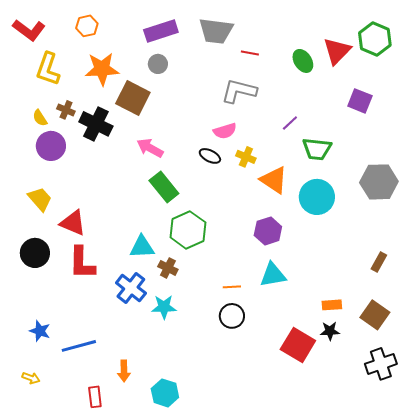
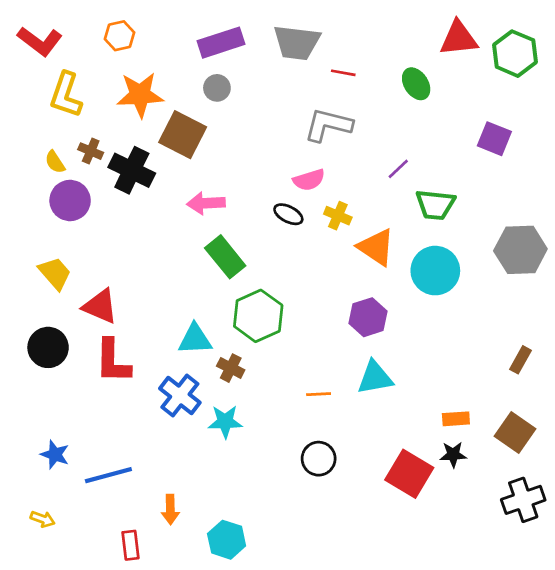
red triangle: (337, 51) -> (459, 38), moved, turned 40
pink arrow: (150, 148) -> (206, 203), turned -32
black circle: (232, 316) -> (319, 459), moved

